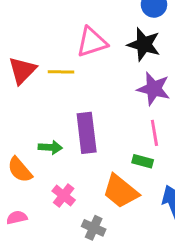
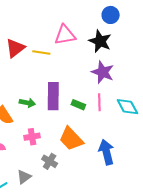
green rectangle: (143, 161) -> (78, 105), moved
pink cross: (64, 196) -> (32, 137), turned 35

